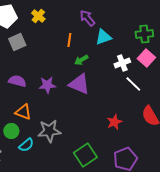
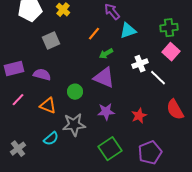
orange line: (69, 40) -> (94, 34), turned 32
gray square: (17, 42) -> (51, 41), moved
white cross: (122, 63) -> (140, 64), moved
purple star: (47, 85) -> (106, 112), moved
green circle: (11, 131) -> (75, 92), moved

